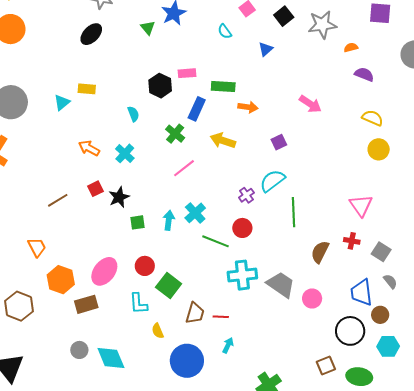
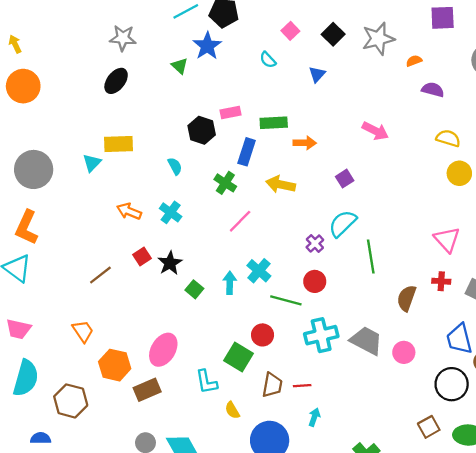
yellow rectangle: (87, 89) -> (118, 144), size x1.4
green square: (137, 222) -> (194, 289), turned -35
red circle: (145, 266) -> (263, 335), moved

